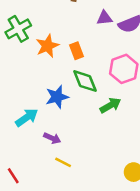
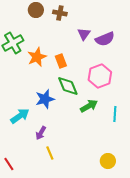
purple triangle: (104, 18) -> (84, 34), turned -48
purple arrow: (52, 138) -> (41, 133), turned 96
yellow line: (63, 162) -> (50, 153), turned 40

